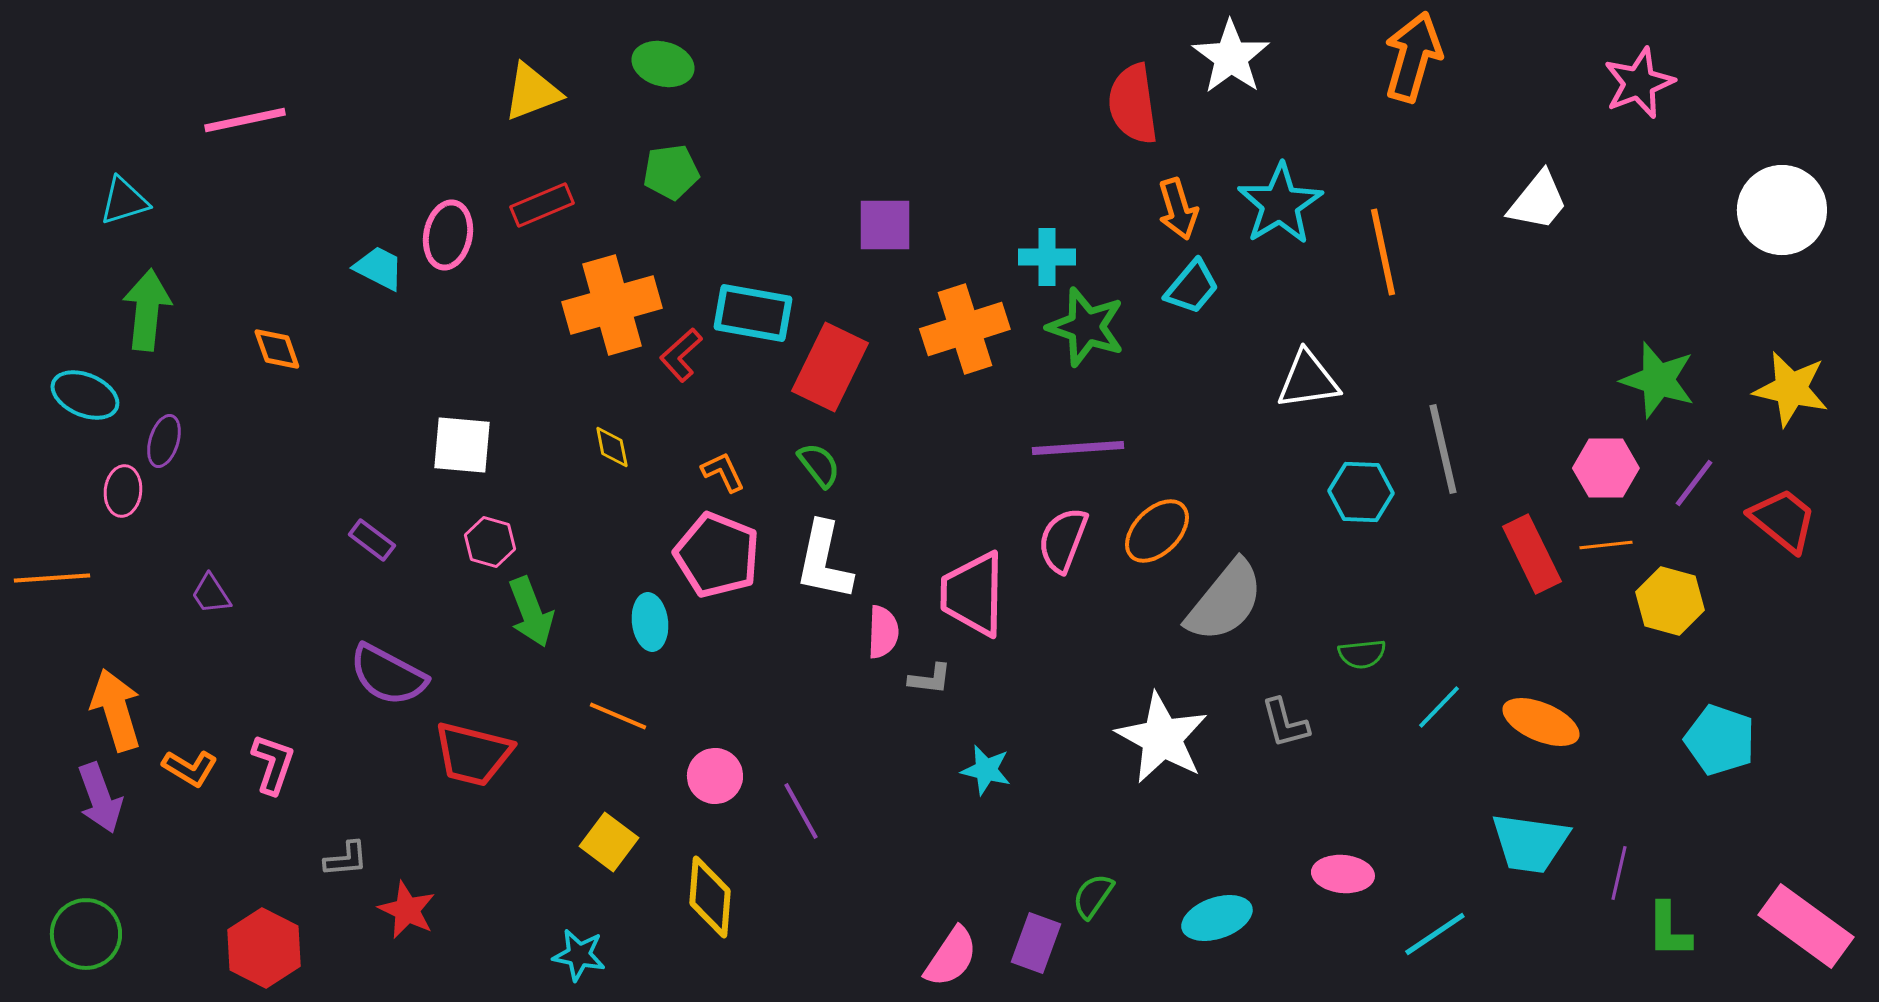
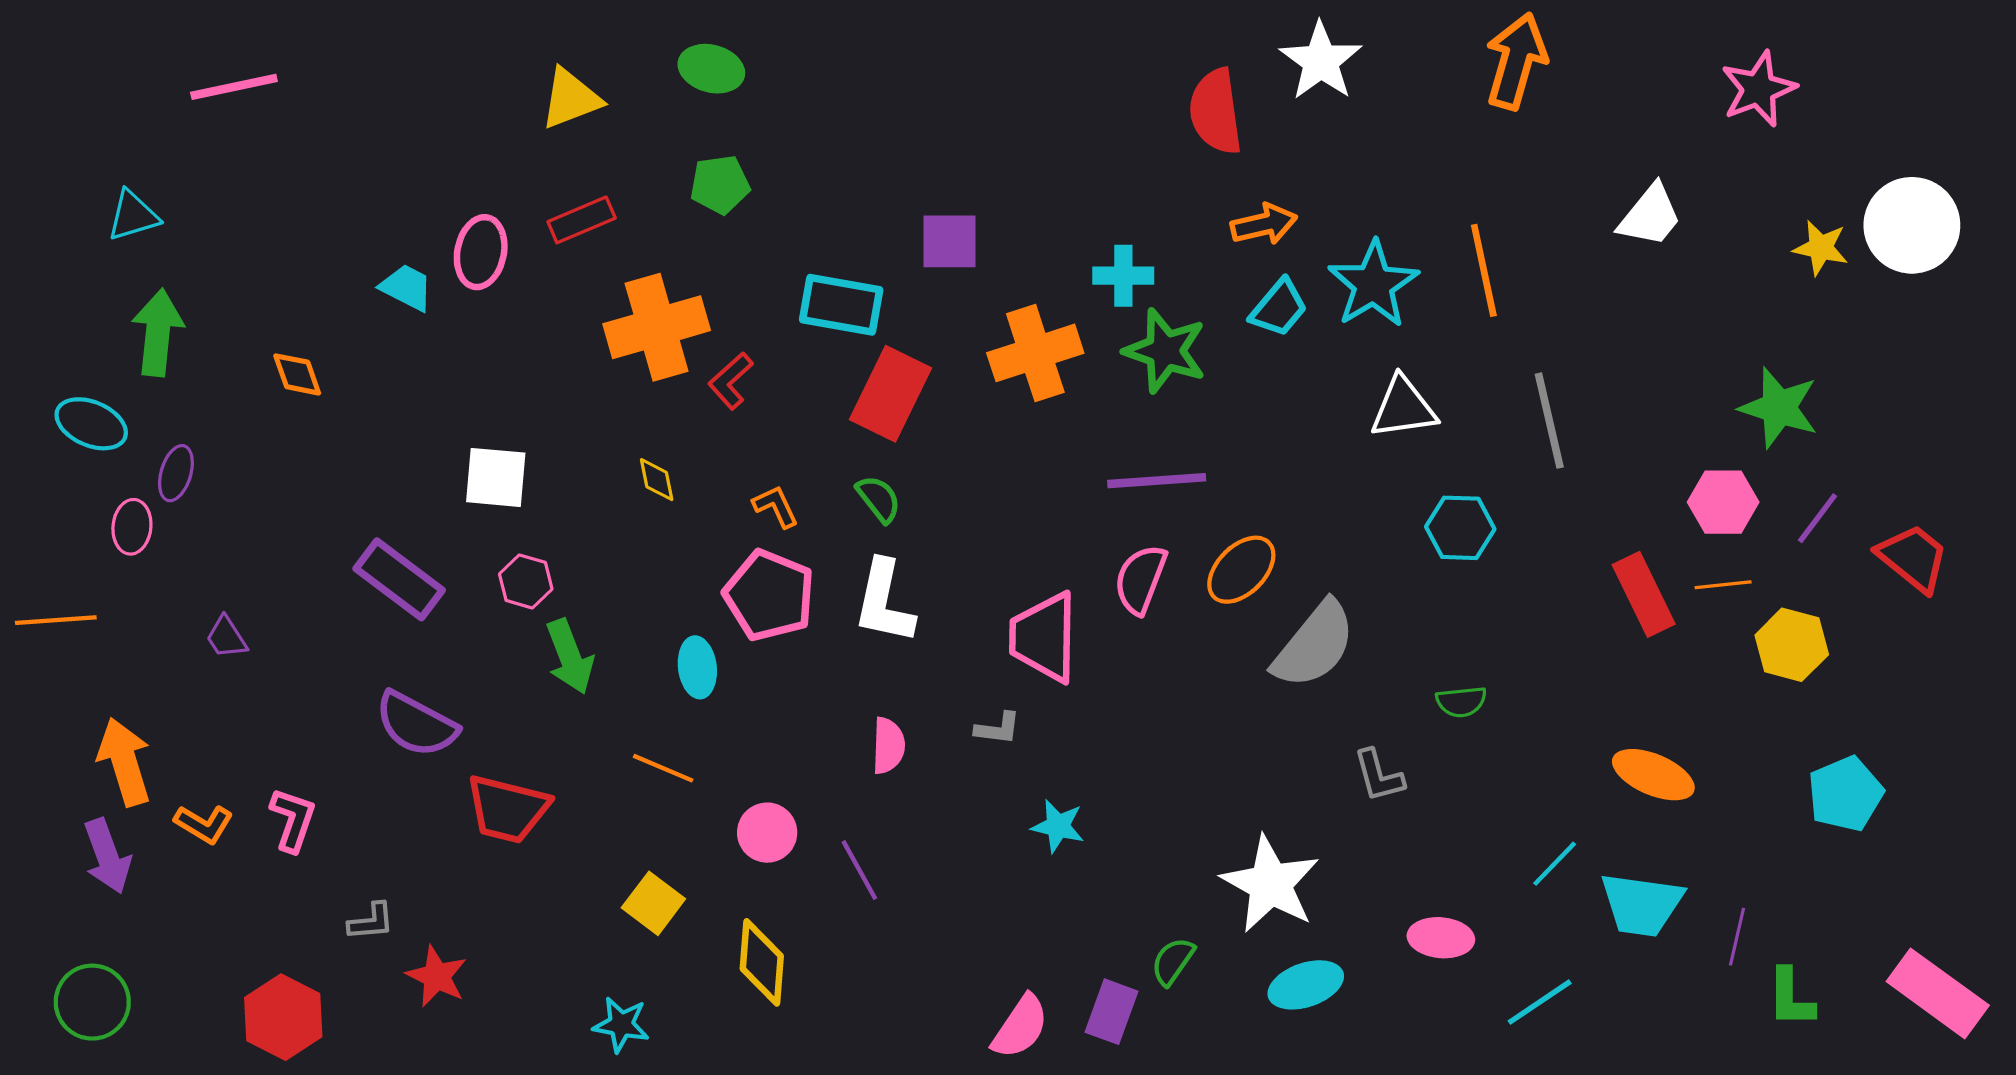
pink line: (245, 120) -> (234, 87), moved
cyan star: (1280, 204) -> (1373, 284), moved
orange arrow: (1178, 209) -> (1264, 224), turned -86
cyan rectangle: (753, 313) -> (841, 305), moved
yellow star: (1791, 389) -> (1821, 248), moved, size x0.7
gray line: (1443, 449) -> (1549, 421), moved
purple rectangle: (372, 540) -> (399, 579), size x1.8
pink semicircle: (883, 632) -> (888, 746), moved
cyan line: (1439, 707) -> (1555, 864), moved
white star: (1162, 738) -> (1270, 884), moved
cyan pentagon: (1720, 740) -> (1845, 794), turned 30

